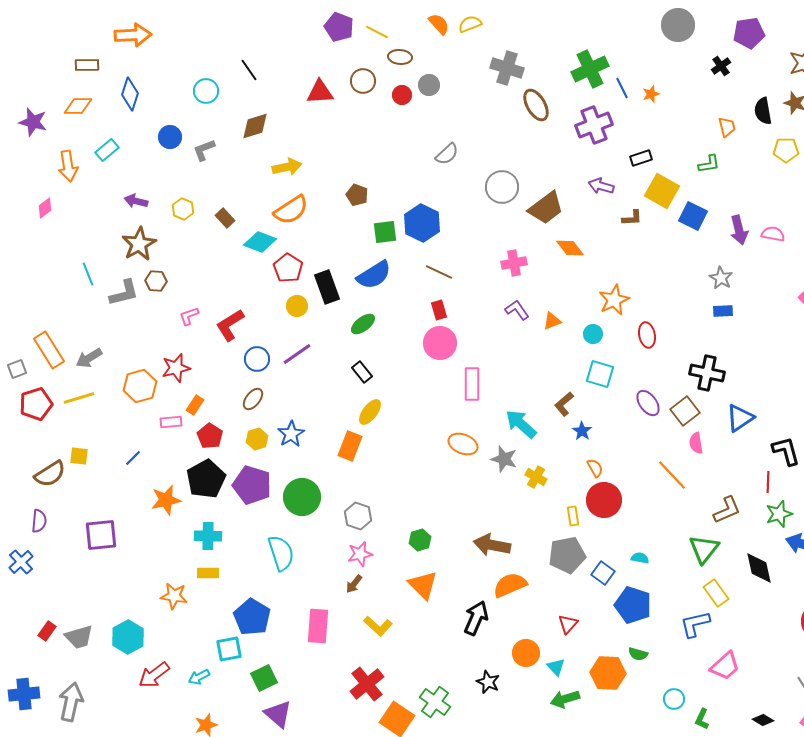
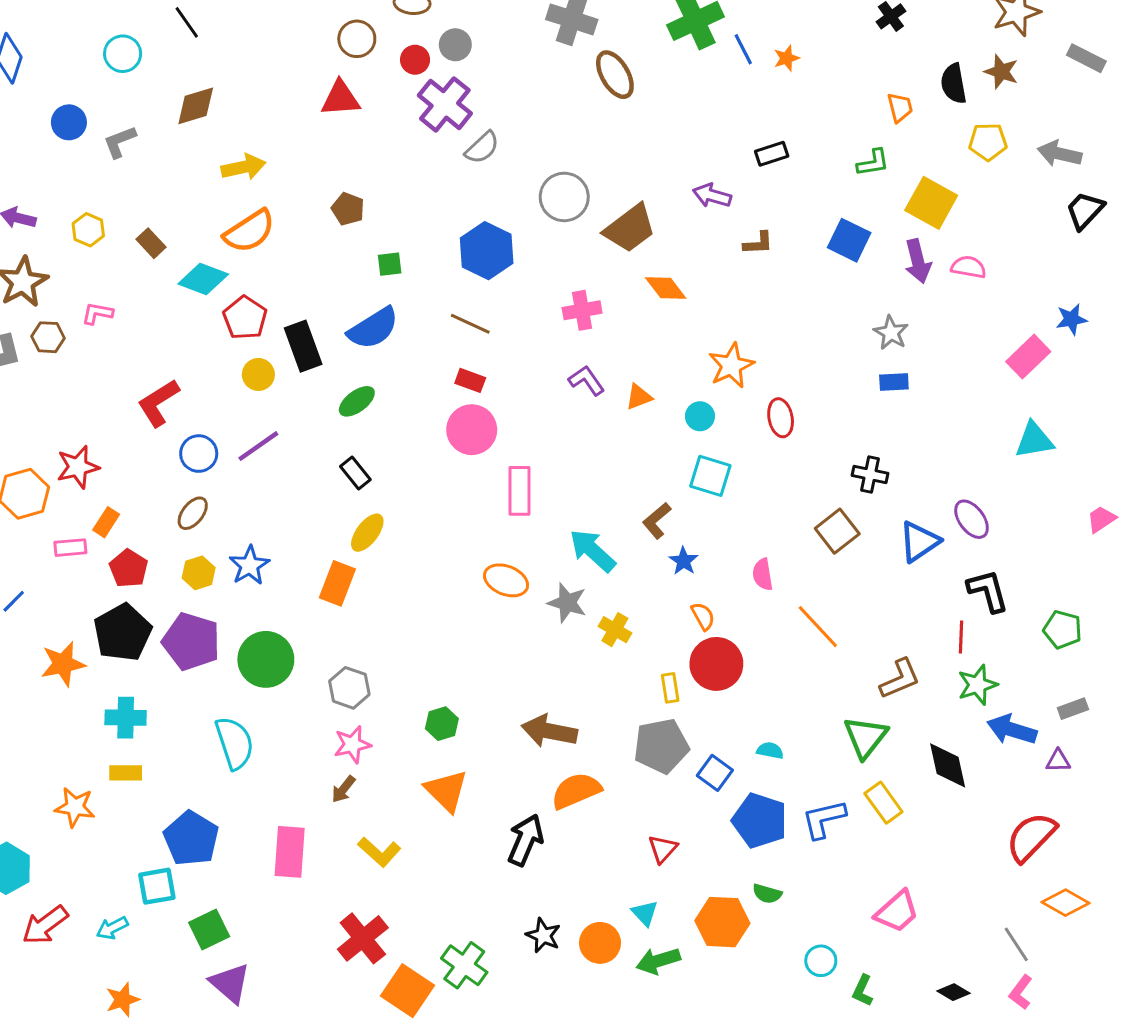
red triangle: (320, 92) -> (340, 98), moved
purple cross: (594, 125) -> (445, 104), moved, turned -30
yellow square: (662, 191) -> (931, 203), moved
blue hexagon: (422, 223) -> (487, 251), moved
green square: (385, 232) -> (390, 264), size x0.7
red rectangle: (439, 310) -> (470, 380), turned -54
pink L-shape: (189, 316) -> (97, 313), moved, turned 30
black cross: (707, 373) -> (870, 474), size x0.7
purple ellipse: (648, 403) -> (971, 519), moved
pink semicircle: (696, 443) -> (763, 574), moved
blue L-shape: (695, 624) -> (824, 819), moved
orange circle: (526, 653) -> (600, 943), moved

